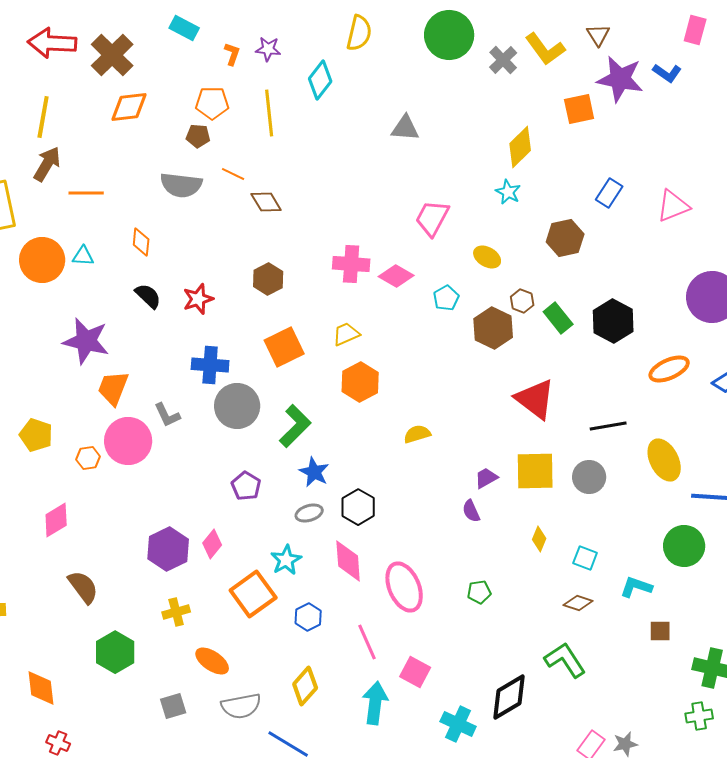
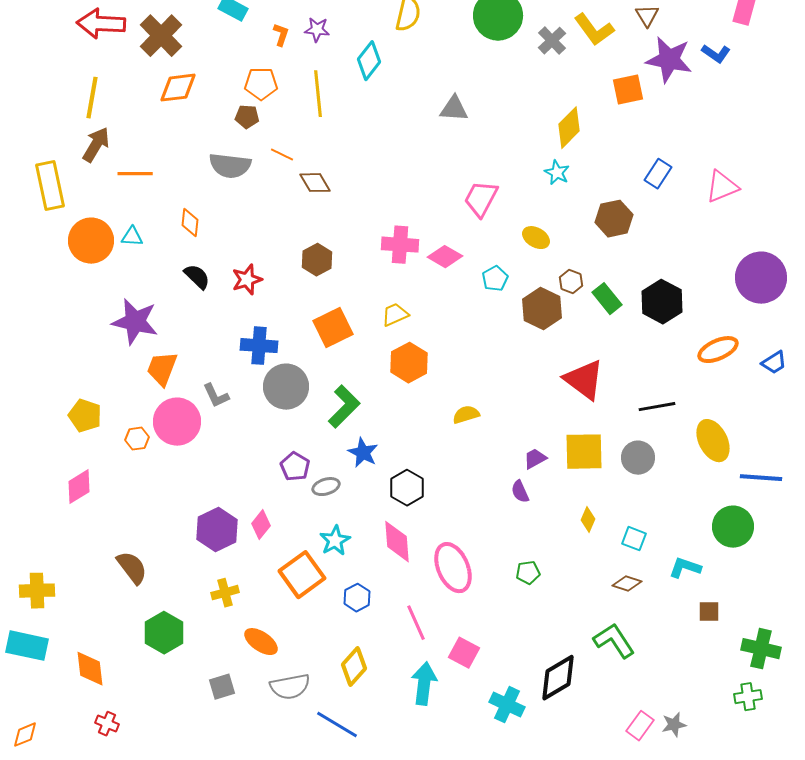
gray ellipse: (309, 513) -> (326, 487), moved
pink diamond: (56, 520) -> (79, 487), moved

